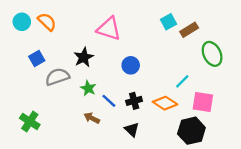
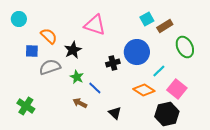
orange semicircle: (47, 22) -> (49, 36), moved
blue square: (37, 58) -> (32, 51), turned 32
blue circle: (131, 65) -> (137, 52), moved, size x1.6
black cross: (134, 101) -> (113, 63), moved
pink square: (203, 102) -> (177, 89), turned 30

